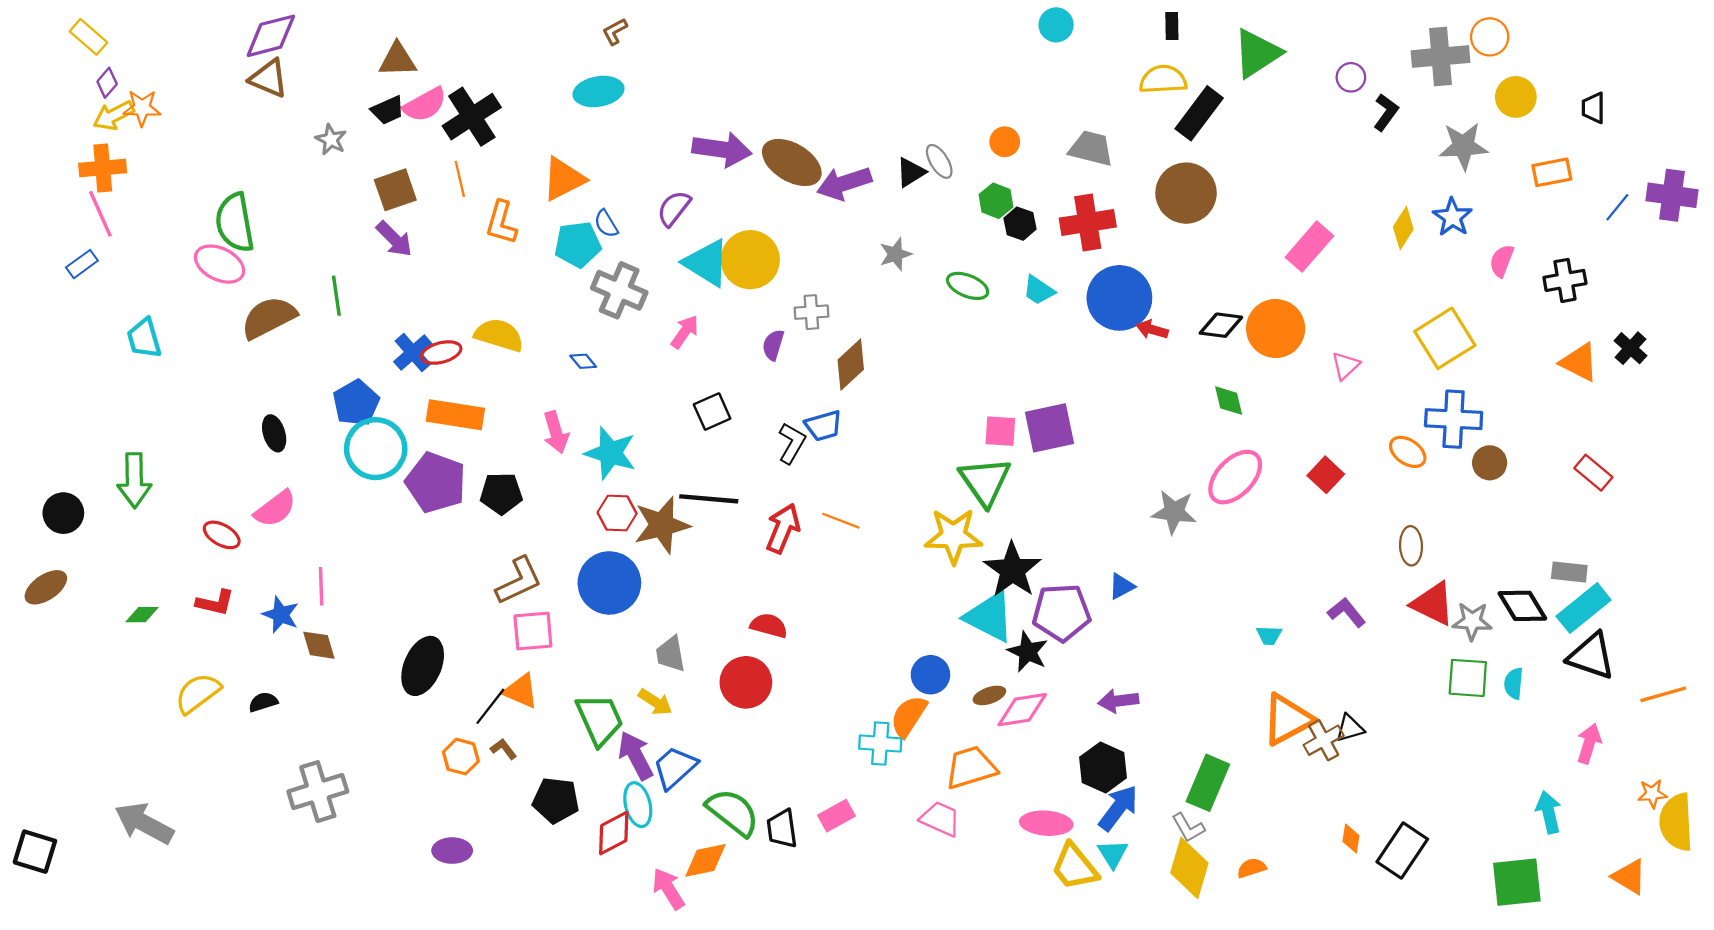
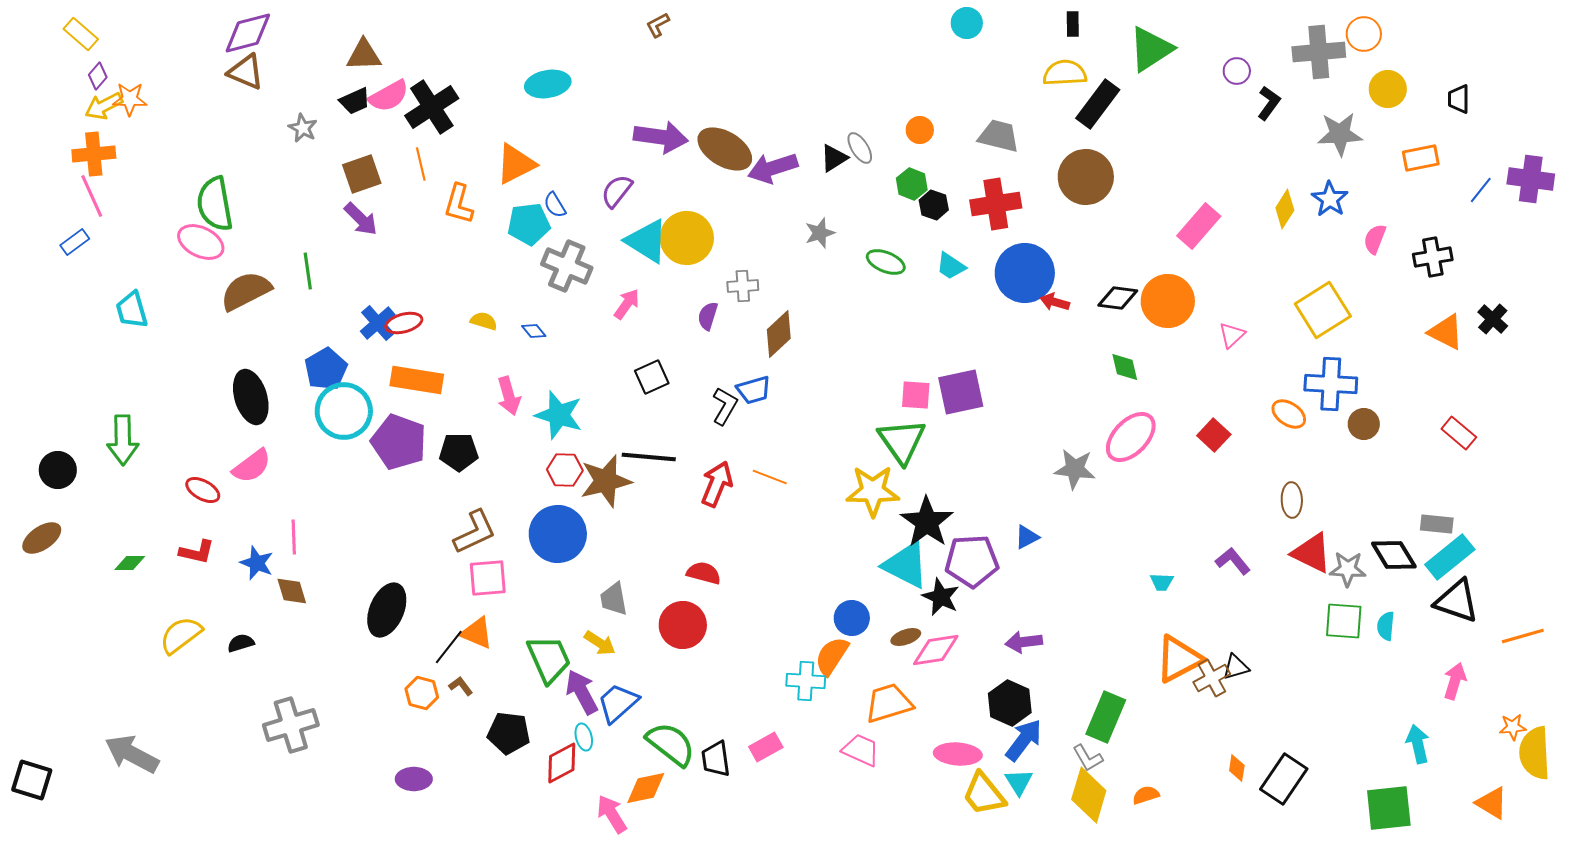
brown L-shape: (615, 31) -> (658, 25), moved
yellow semicircle: (499, 335) -> (484, 321), moved, size x0.6
black ellipse: (274, 433) -> (251, 397), size x1.6
cyan ellipse: (638, 805) -> (584, 737), size x0.7

